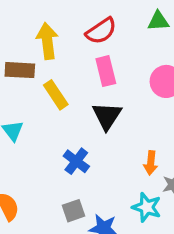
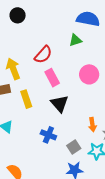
yellow rectangle: (56, 95) -> (26, 99), turned 30
gray square: (74, 211) -> (74, 147), moved

